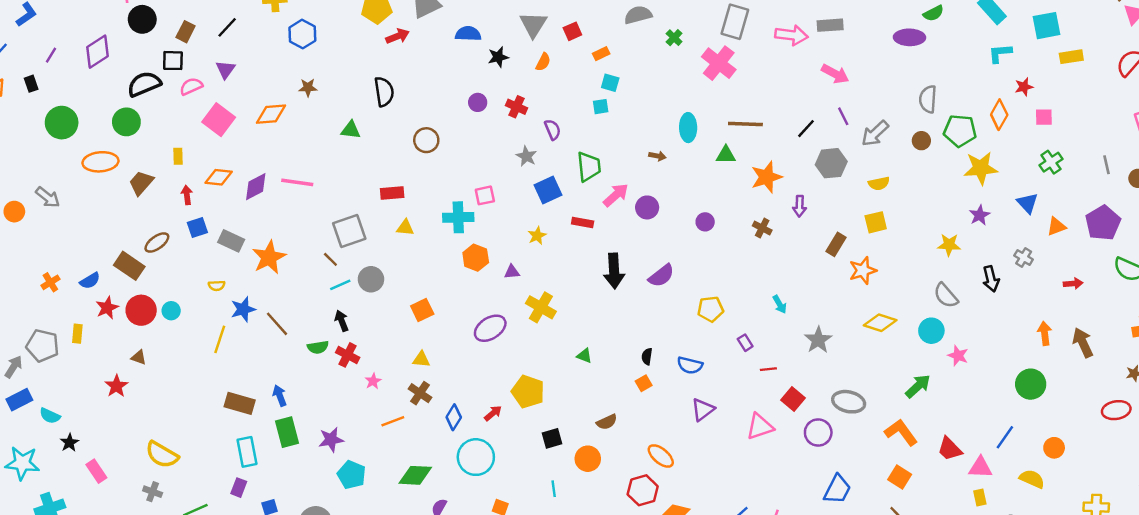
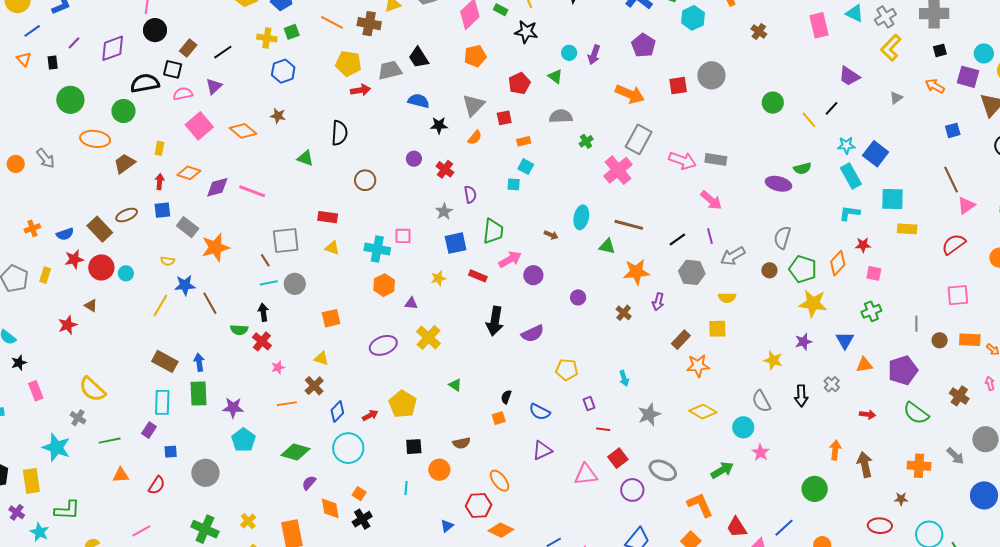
orange diamond: (271, 114) -> (243, 131), turned 32

